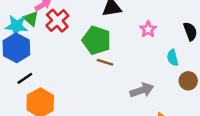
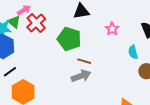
brown line: (105, 62) -> (84, 61), moved
gray arrow: (142, 90) -> (81, 76), moved

